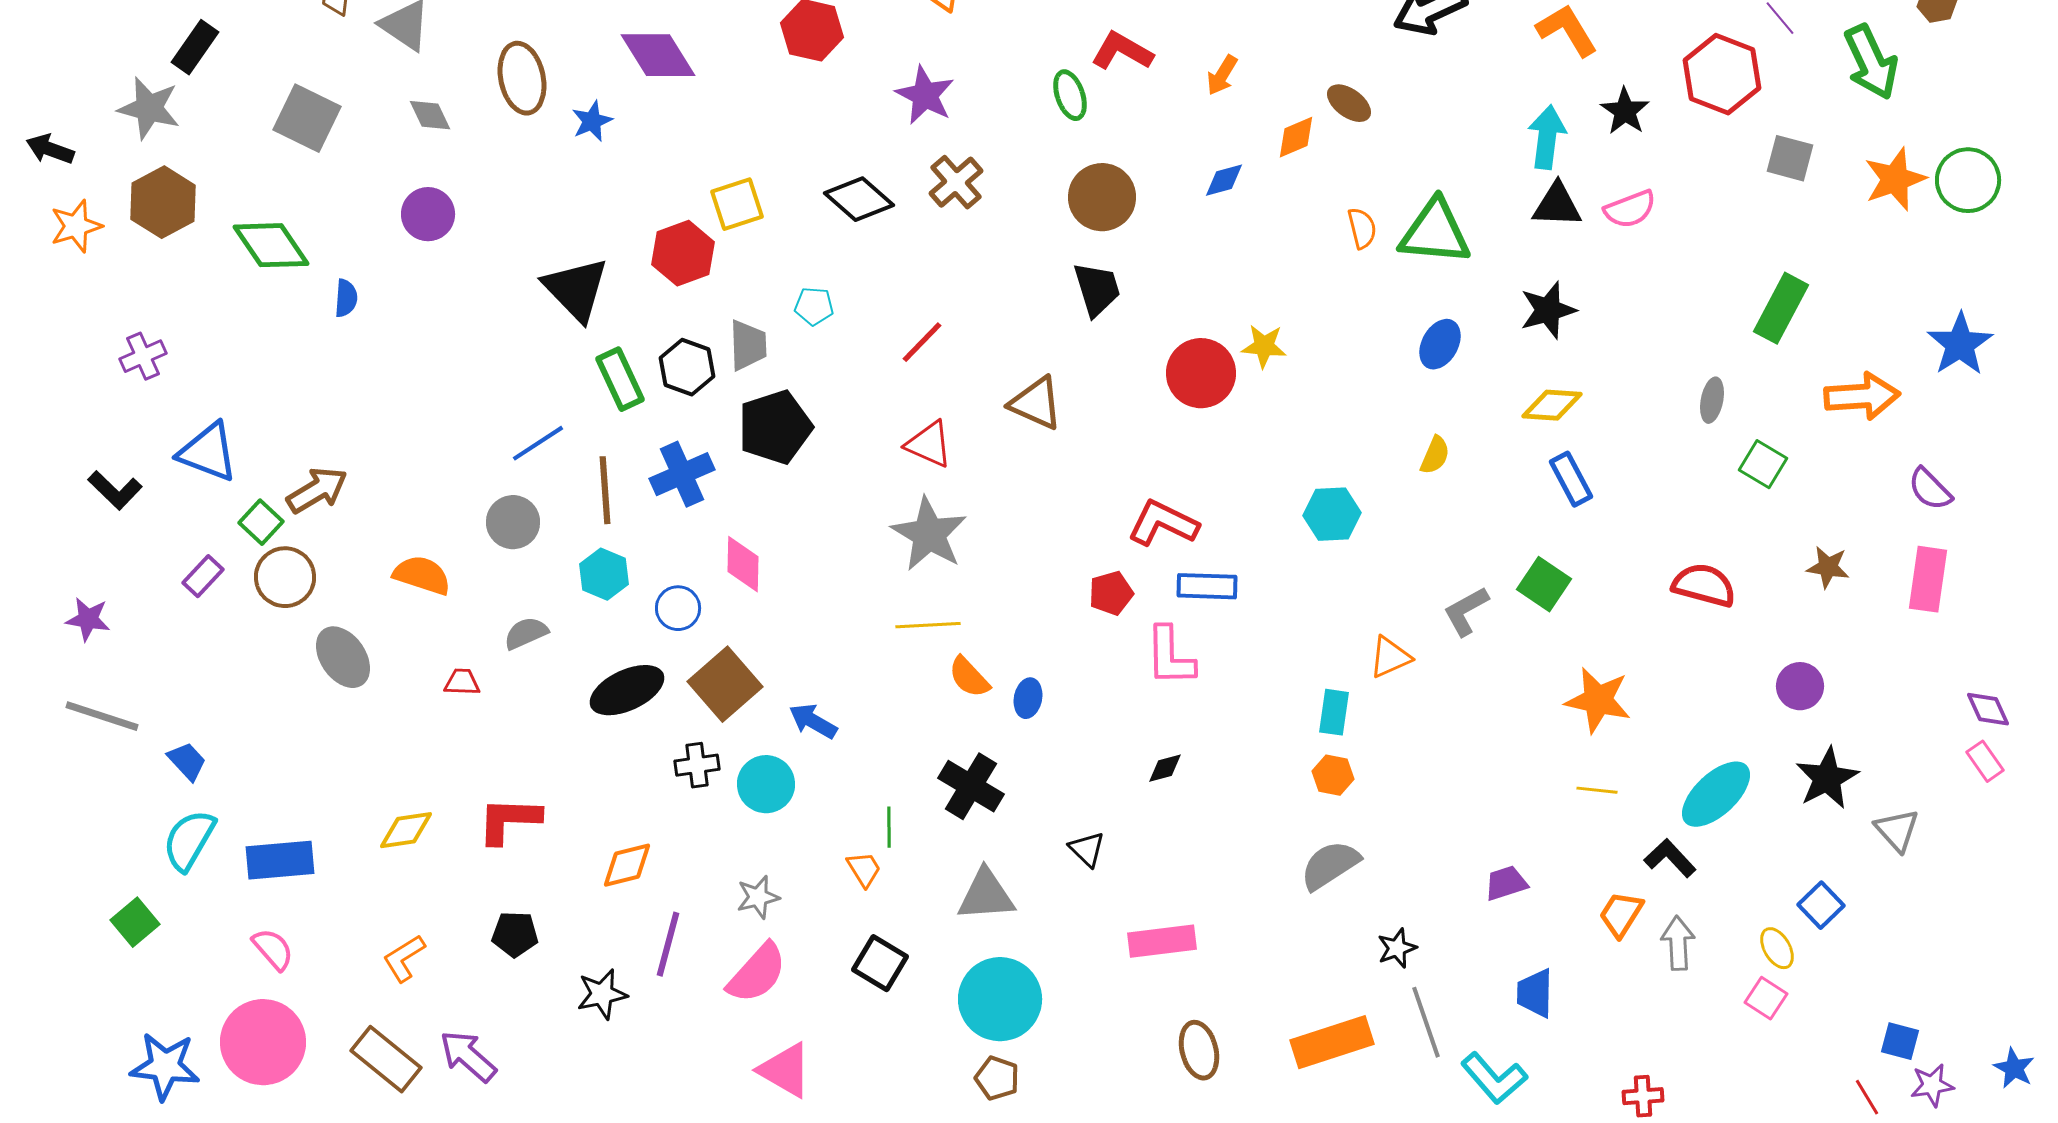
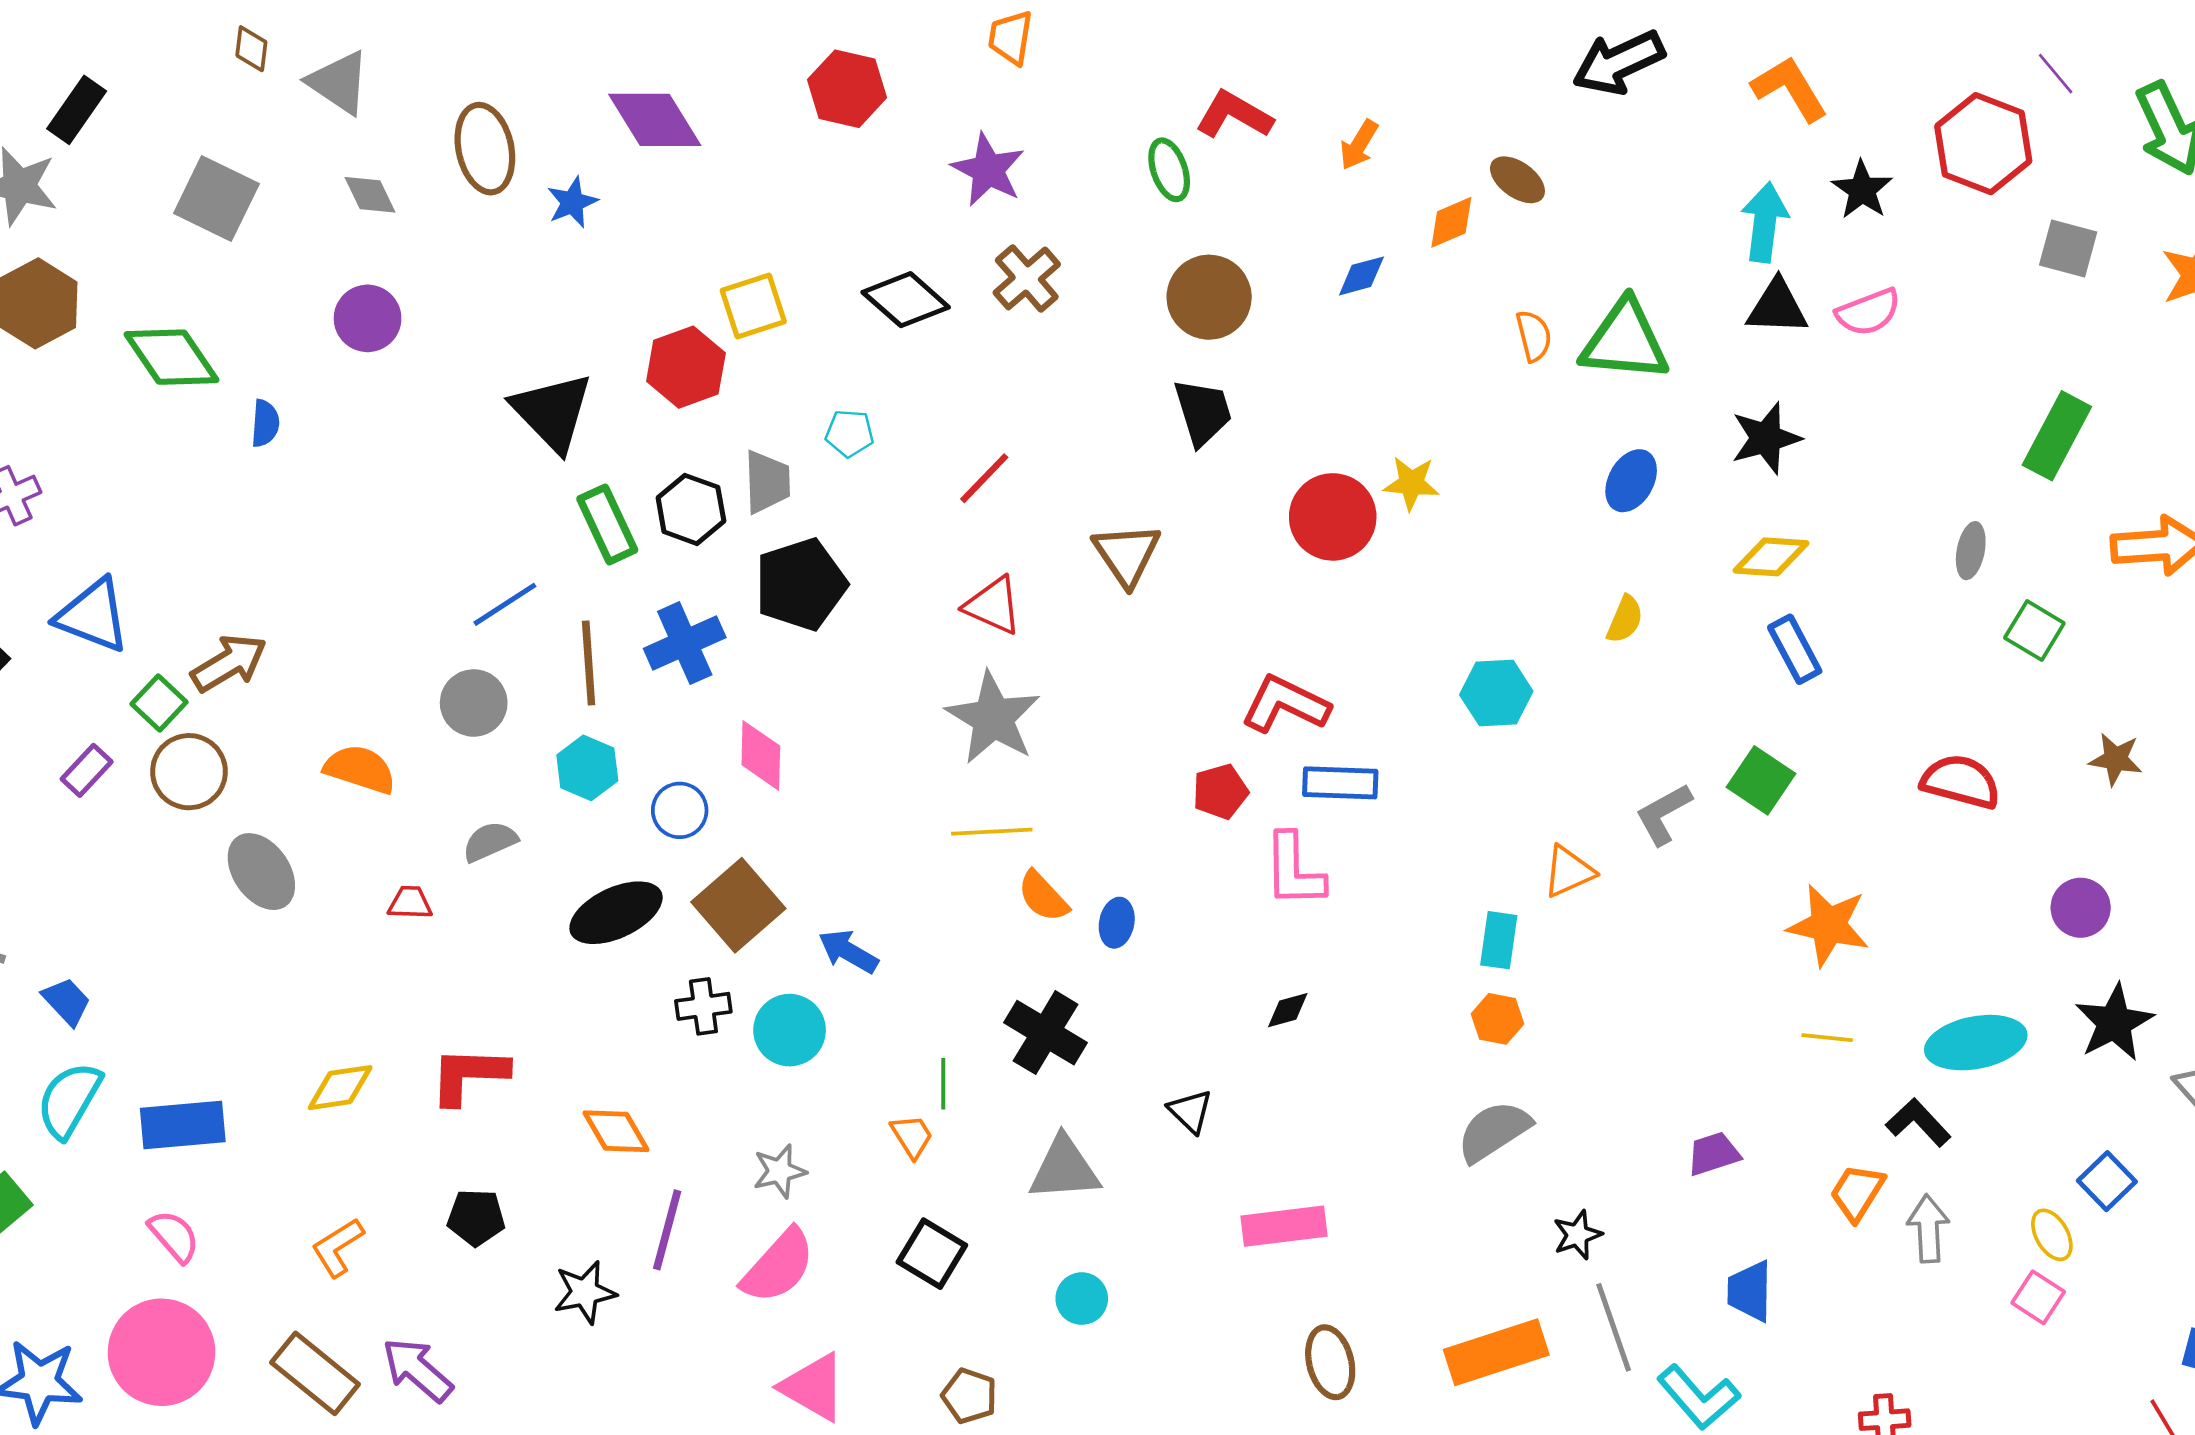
brown triangle: (1036, 403) -> (1127, 554), turned 32
cyan ellipse: (1716, 794) -> (1976, 1043), turned 32
orange diamond: (627, 865) -> (616, 1131), turned 74
cyan circle: (1000, 999) -> (1082, 1299), size x0.5
brown pentagon: (997, 1078) -> (969, 1396), moved

